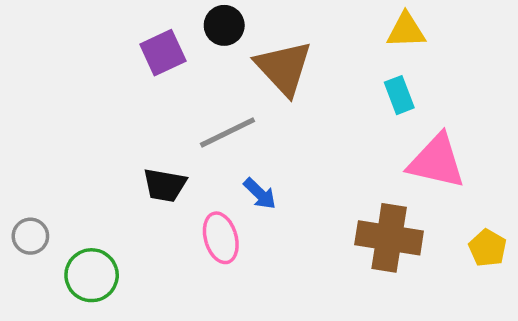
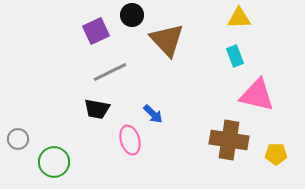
gray line: (228, 132) -> (110, 72), moved
yellow pentagon: (488, 248) -> (276, 154), moved, turned -30

